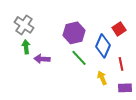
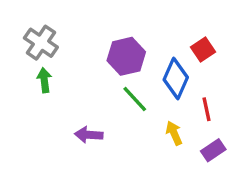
purple arrow: (42, 59) -> (89, 135), moved
purple rectangle: (125, 88) -> (213, 150), turned -32

